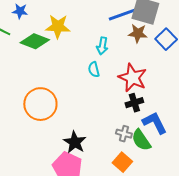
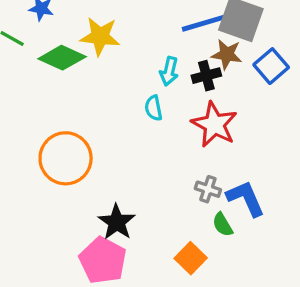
black cross: (134, 103) -> (206, 76), moved
gray cross: (124, 134) -> (208, 189), moved
green semicircle: (141, 140) -> (223, 225), size x0.7

